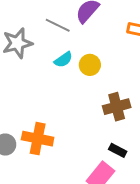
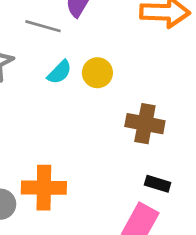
brown cross: (117, 107) -> (145, 124), turned 36

